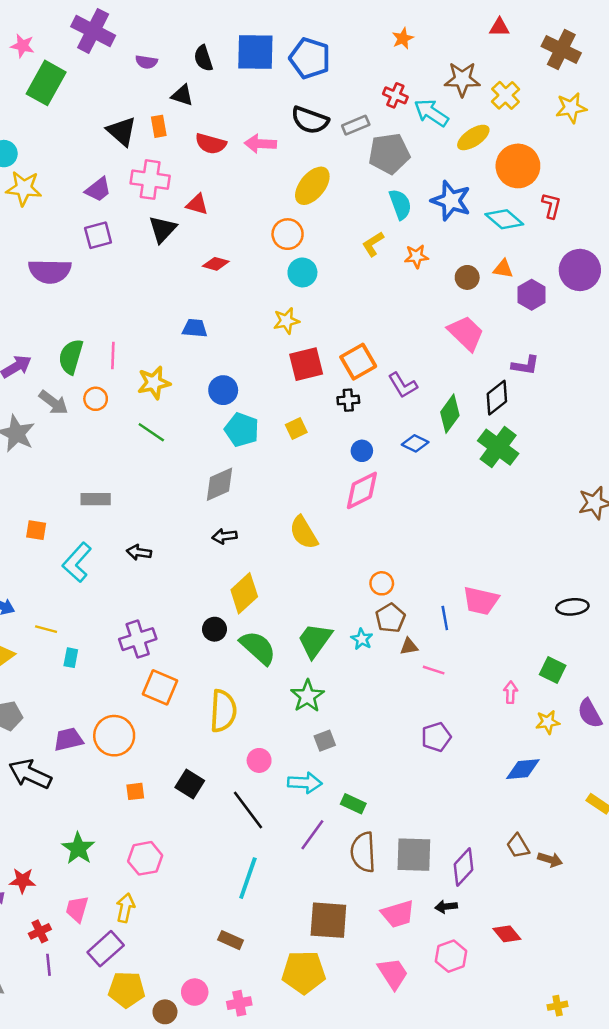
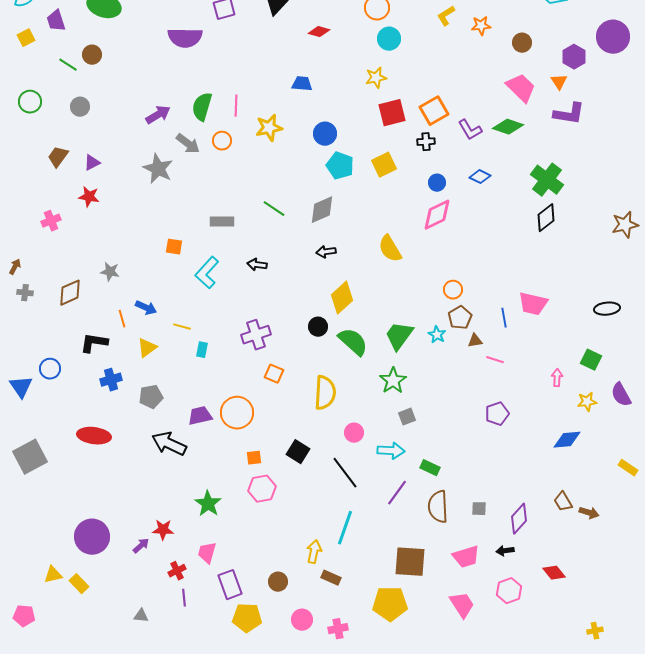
orange triangle: (503, 269) -> (559, 82), moved, turned 48
purple L-shape: (525, 365) -> (569, 114), size x1.4
black diamond: (497, 398) -> (546, 218), moved
green diamond: (450, 414) -> (508, 127), moved, turned 72
yellow square: (296, 429) -> (384, 165), size x1.4
green line: (151, 432) -> (274, 209), moved
orange square: (160, 687) -> (274, 374), size x0.7
gray square: (414, 855) -> (479, 509), size x0.5
pink hexagon: (145, 858) -> (262, 489), moved
yellow arrow: (125, 908) -> (314, 552), moved
purple rectangle: (106, 949) -> (230, 585), turned -68
brown circle: (165, 1012) -> (278, 582), moved

